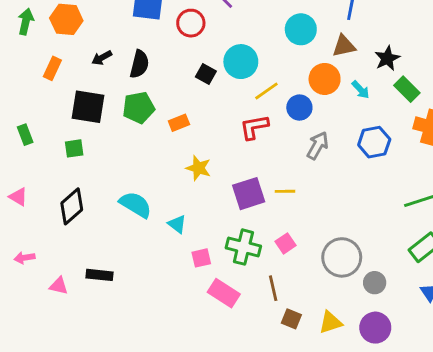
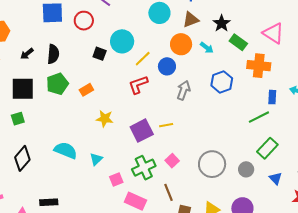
cyan triangle: (177, 224) -> (96, 159), turned 48
green cross: (243, 247) -> (144, 168), turned -30
gray circle: (375, 283) -> (246, 169), moved

